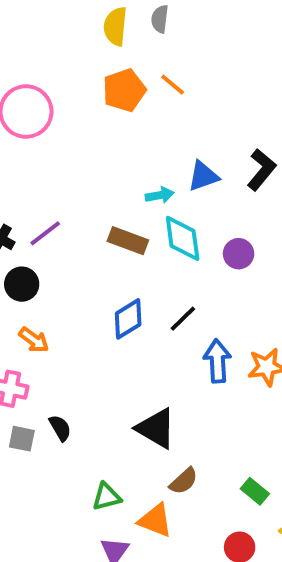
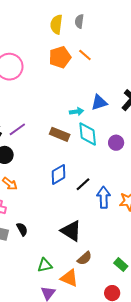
black line: (183, 319) -> (83, 184), moved

